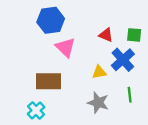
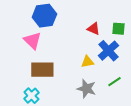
pink triangle: (65, 47) -> (32, 41), moved
green line: (130, 95) -> (114, 82), turned 64

